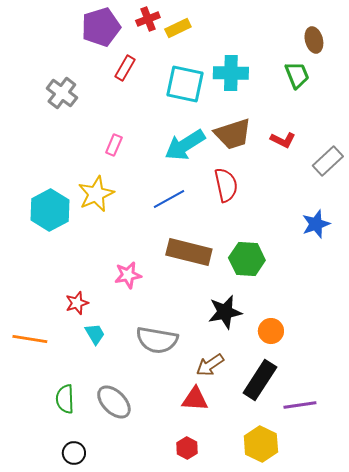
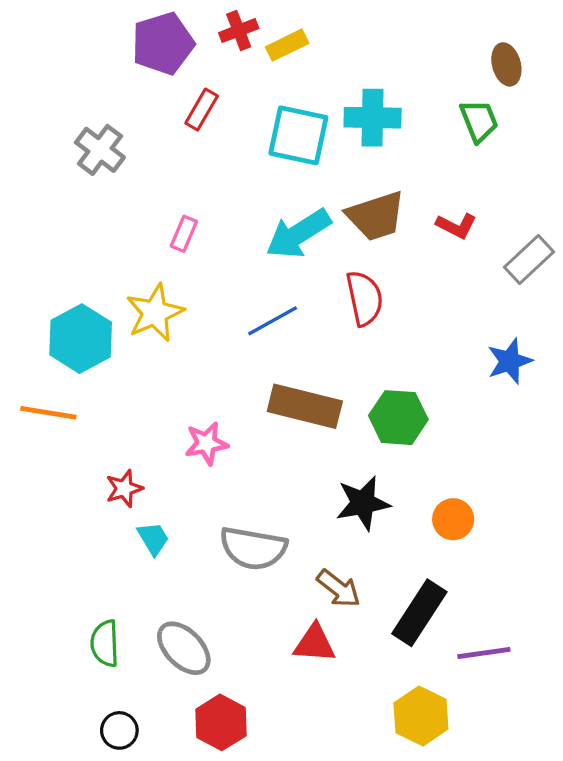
orange circle: (271, 331) -> (453, 519), moved
orange line: (30, 339) -> (48, 413), moved
brown arrow: (210, 365) -> (339, 589), turned -108
red hexagon: (187, 448) -> (221, 722), moved, size x1.5

